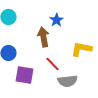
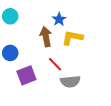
yellow L-shape: (81, 49) -> (72, 38), moved
purple square: (24, 75) -> (26, 75), turned -30

